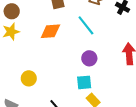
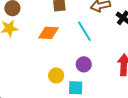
yellow circle: (29, 78) -> (56, 75), moved

